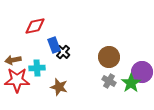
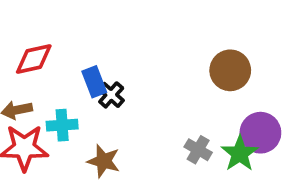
red diamond: (35, 26) -> (34, 59), moved
brown circle: (109, 57) -> (230, 70), moved

